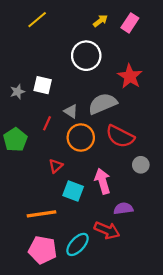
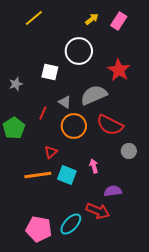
white square: (43, 85) -> (50, 72), moved
pink arrow: (103, 181) -> (94, 166), size x0.6
orange line: (41, 214) -> (38, 175), moved

